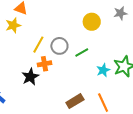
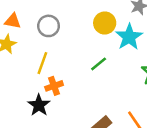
gray circle: (59, 46) -> (49, 26), moved
cyan star: (103, 70) -> (129, 37), moved, size x1.5

